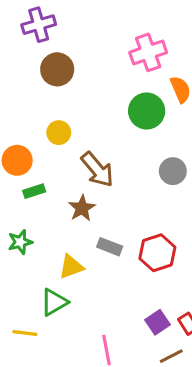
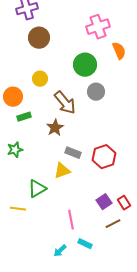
green circle: (147, 111) -> (85, 65), moved
gray circle: (173, 171) -> (96, 92), moved
yellow triangle: (71, 267) -> (62, 171), moved

